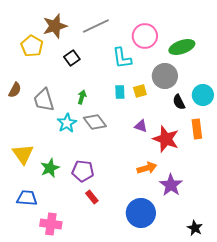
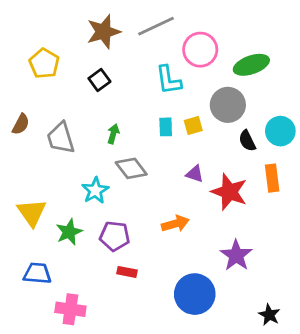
brown star: (55, 26) -> (104, 32), moved
gray line: (96, 26) -> (156, 26), moved
cyan star: (67, 123) -> (95, 190), moved
orange arrow: (147, 168) -> (175, 224), moved
red rectangle: (92, 197) -> (127, 272), turned -40

